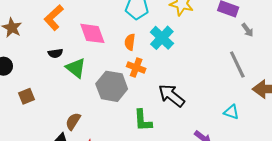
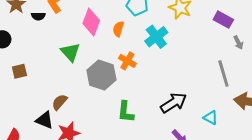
pink diamond: (92, 33) -> (91, 22), turned 32
orange semicircle: (130, 42) -> (118, 29), moved
black semicircle: (55, 53) -> (38, 16), moved
black arrow: (171, 96) -> (174, 103), moved, turned 100

